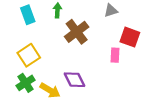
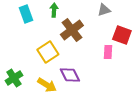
yellow square: (29, 55) -> (48, 52), moved
green cross: (26, 83) -> (14, 78), moved

